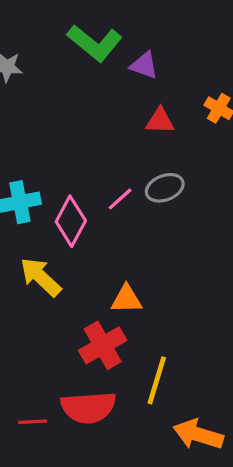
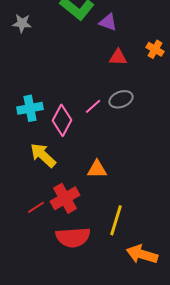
red cross: (103, 345) -> (65, 198), moved
red line: (33, 422) -> (36, 207), moved, turned -30

